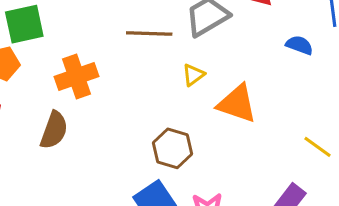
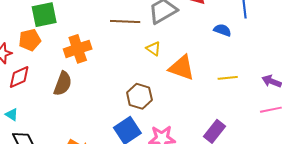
yellow triangle: (193, 75) -> (153, 49), turned -49
yellow line: (317, 147) -> (228, 78), moved, turned -42

